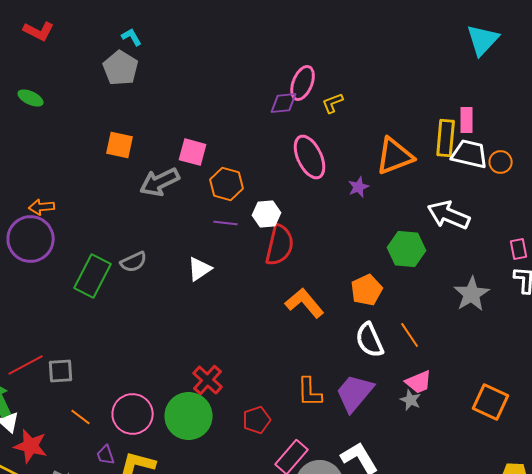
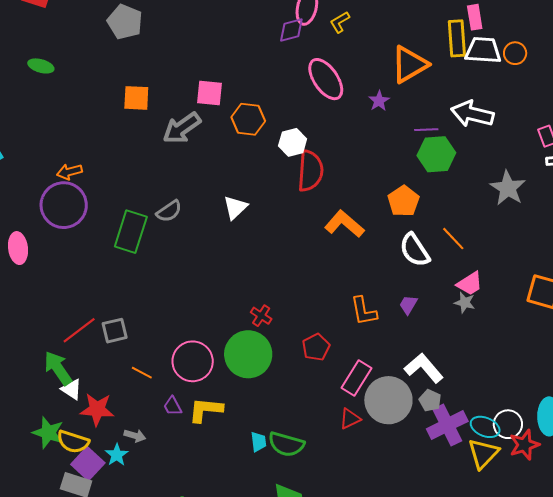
purple line: (226, 223) -> (426, 130), moved
red cross: (208, 380) -> (261, 316), size x0.7
purple trapezoid: (355, 393) -> (408, 305), size x0.5

